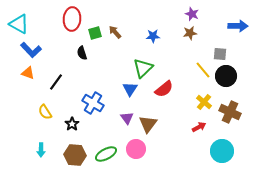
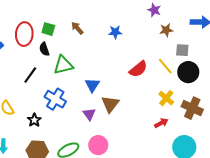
red ellipse: (72, 19) -> (24, 34), moved
green square: (95, 33) -> (48, 29), moved, turned 32
brown star: (190, 33) -> (166, 30), moved
green triangle: (143, 68) -> (63, 65), moved, turned 30
black line: (56, 82) -> (30, 75), moved
red semicircle: (164, 89) -> (138, 69), moved
brown triangle: (148, 124) -> (110, 104), moved

